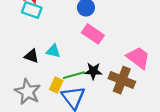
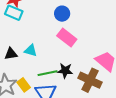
black triangle: (32, 56) -> (11, 54), turned -32
yellow rectangle: (56, 85) -> (24, 85), moved, turned -64

